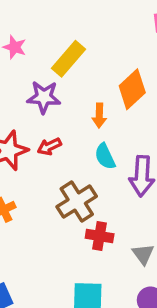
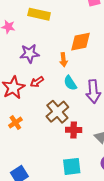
yellow rectangle: (69, 59) -> (39, 14), moved, turned 70
orange diamond: (132, 89) -> (81, 42), turned 40

